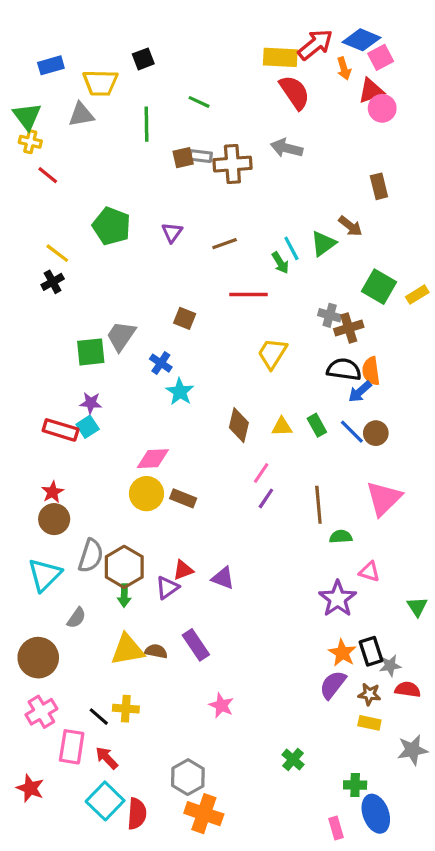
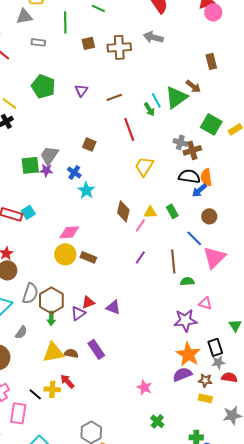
gray rectangle: (201, 156) -> (38, 42), moved
green triangle: (323, 244) -> (176, 97), size x1.4
red line: (248, 295) -> (129, 129), turned 70
purple star: (91, 403) -> (46, 170), moved
blue line: (352, 432) -> (194, 238), moved
pink line: (261, 473) -> (140, 225), moved
purple star: (338, 599) -> (185, 320), turned 30
black rectangle: (371, 651) -> (215, 347), moved
orange star: (342, 653) -> (188, 354), size x1.4
purple semicircle: (333, 685) -> (182, 374), turned 30
pink star: (221, 705) -> (144, 387), moved
red arrow: (107, 758) -> (67, 381), moved

